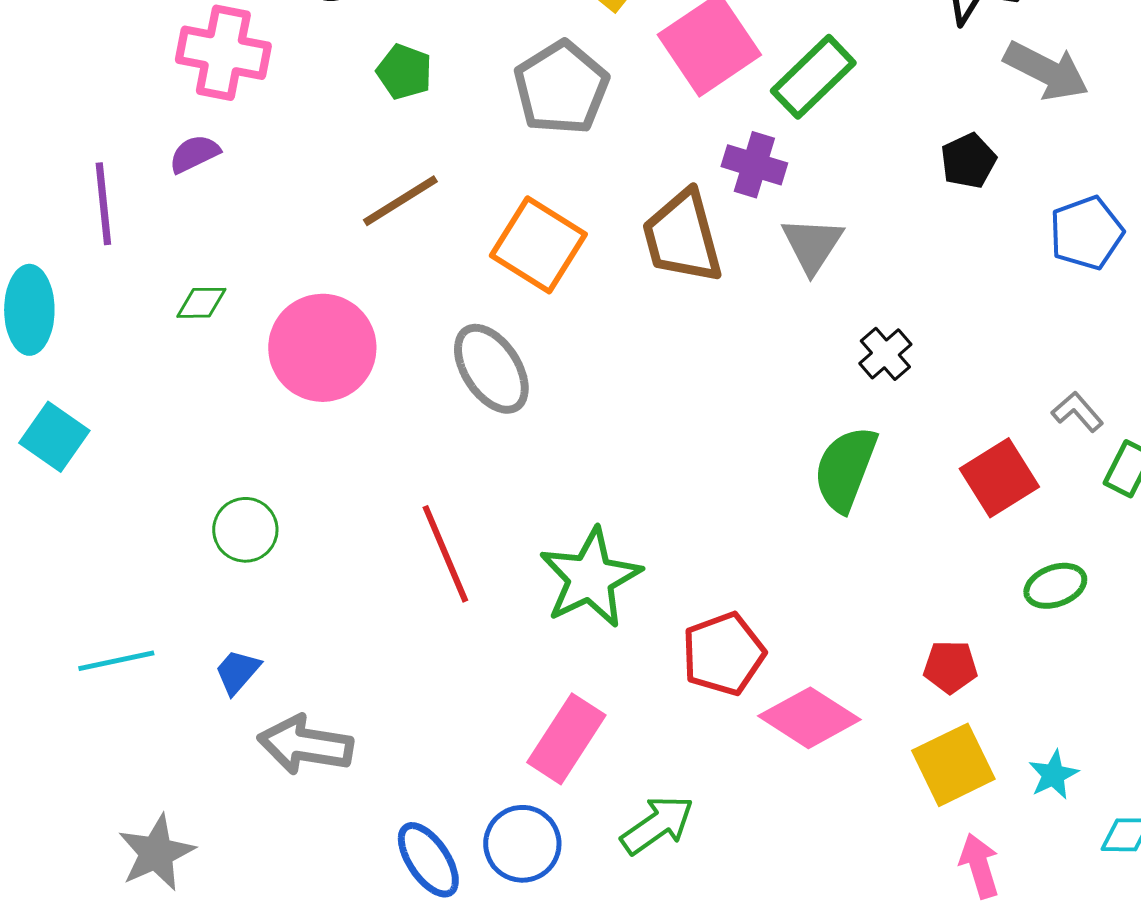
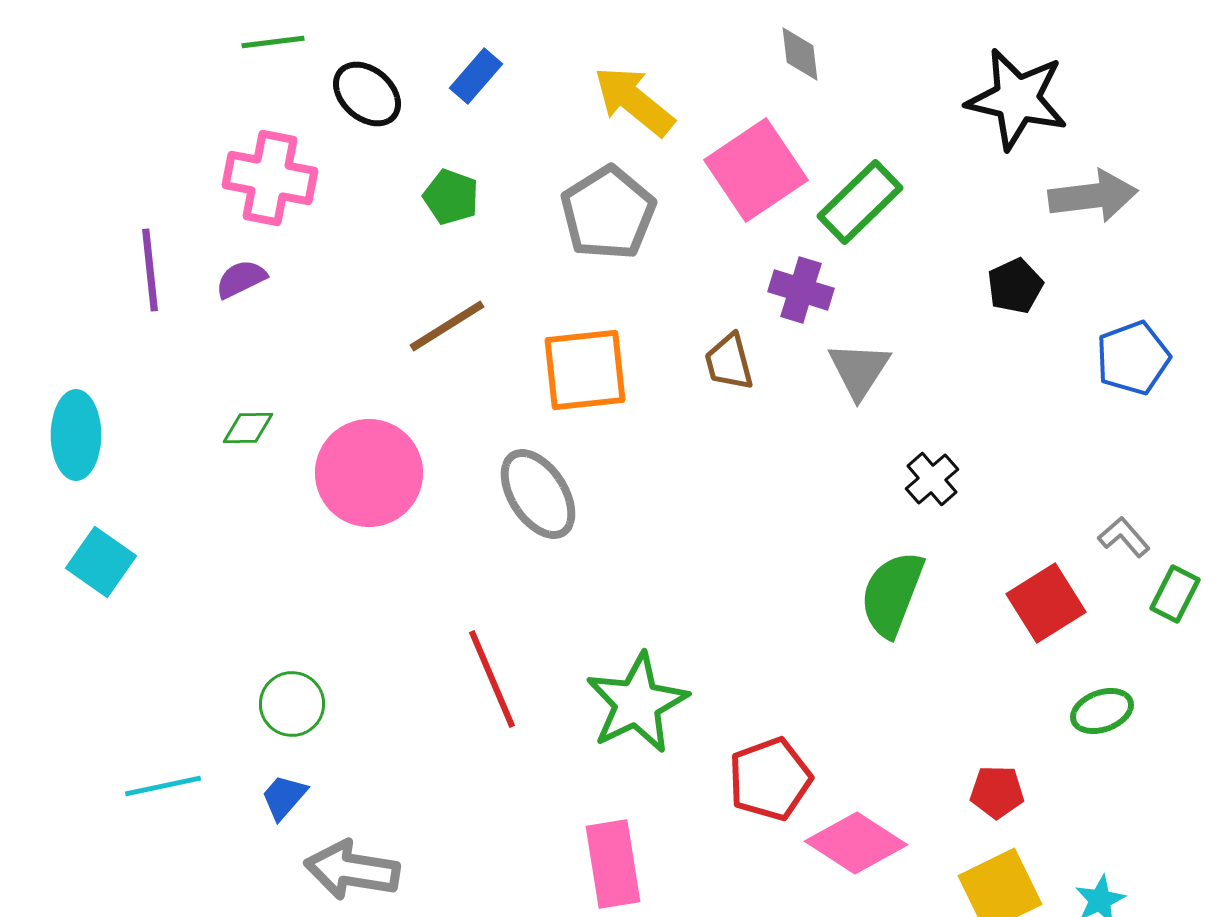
gray arrow: (1046, 71) -> (1093, 196), turned -34
purple line: (103, 204) -> (150, 270), moved
brown trapezoid: (682, 237) -> (729, 362), size x0.6
orange square: (538, 245) -> (585, 370), turned -38
green circle: (245, 530) -> (292, 704), moved
pink rectangle: (566, 739) -> (613, 864), turned -42

